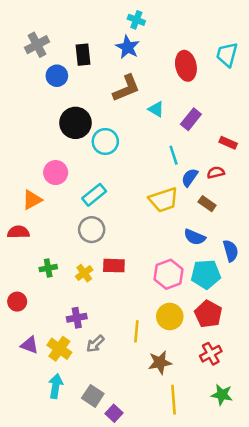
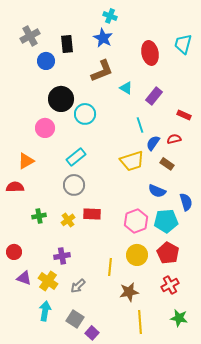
pink circle: (56, 173) -> (45, 128), moved
red circle: (17, 302) -> (14, 252), moved
gray arrow: (95, 344) -> (78, 286), moved

